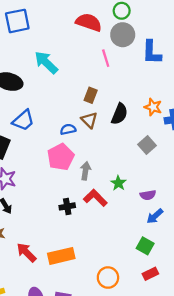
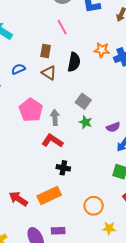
pink line: (106, 58) -> (62, 27), moved
blue semicircle: (68, 129) -> (18, 69), moved
gray square: (147, 145) -> (83, 101), moved
red L-shape: (95, 198) -> (52, 141), moved
black cross: (67, 206) -> (63, 168), moved, turned 32

